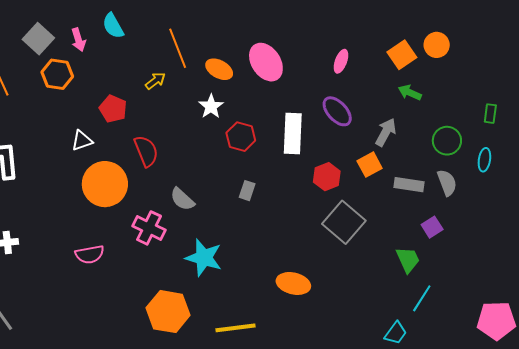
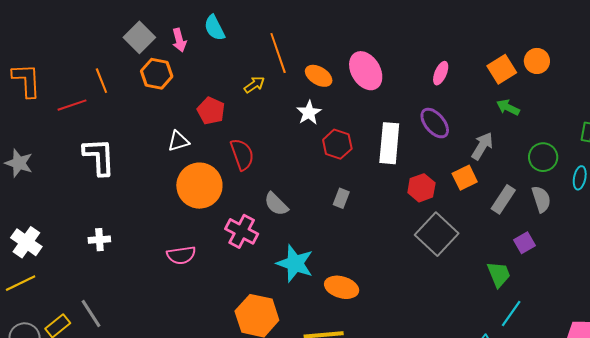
gray rectangle: (409, 185) -> (503, 199), turned -68
orange ellipse: (293, 283) -> (342, 287), moved

